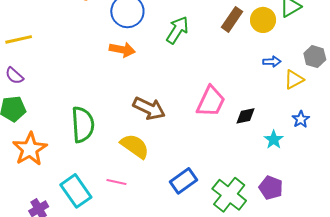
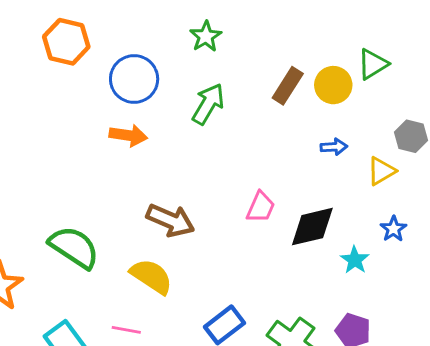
blue arrow: (272, 62) -> (334, 147), moved
pink trapezoid: (211, 101) -> (261, 207), size x0.7
black diamond: (246, 116) -> (312, 227), size x1.6
green semicircle: (83, 125) -> (74, 247), turned -51

